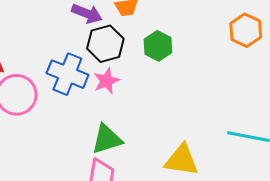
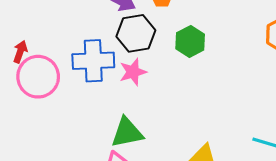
blue cross: (67, 74) -> (93, 61), turned -30

